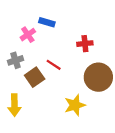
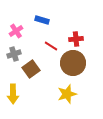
pink cross: (28, 35) -> (16, 31), moved
red line: (54, 65) -> (51, 46), moved
brown circle: (98, 77) -> (73, 63), moved

